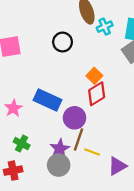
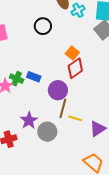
blue rectangle: (48, 100) -> (34, 77), size x0.6
green cross: (22, 144) -> (17, 79), moved
purple star: (60, 149) -> (29, 120), moved

